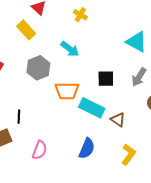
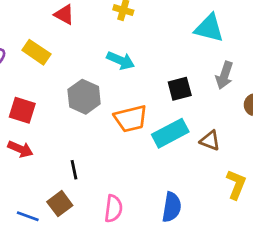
yellow rectangle: (26, 30) -> (36, 52), moved
cyan rectangle: (92, 108) -> (170, 133), turned -40
blue semicircle: (87, 148) -> (172, 207), moved

